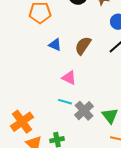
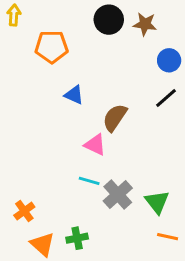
brown semicircle: (83, 46) -> (115, 118), moved
orange cross: (22, 122) -> (24, 211), size x0.6

